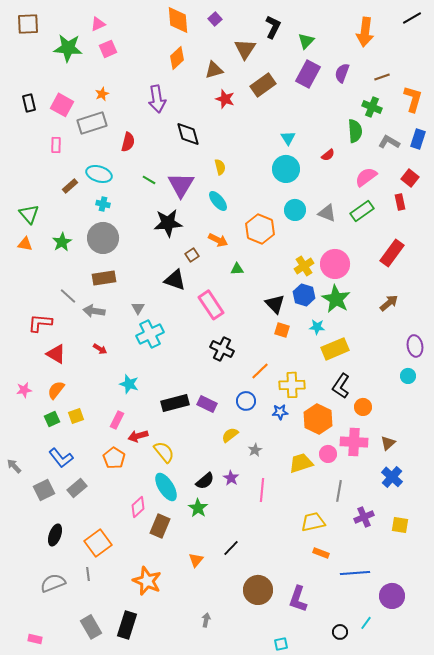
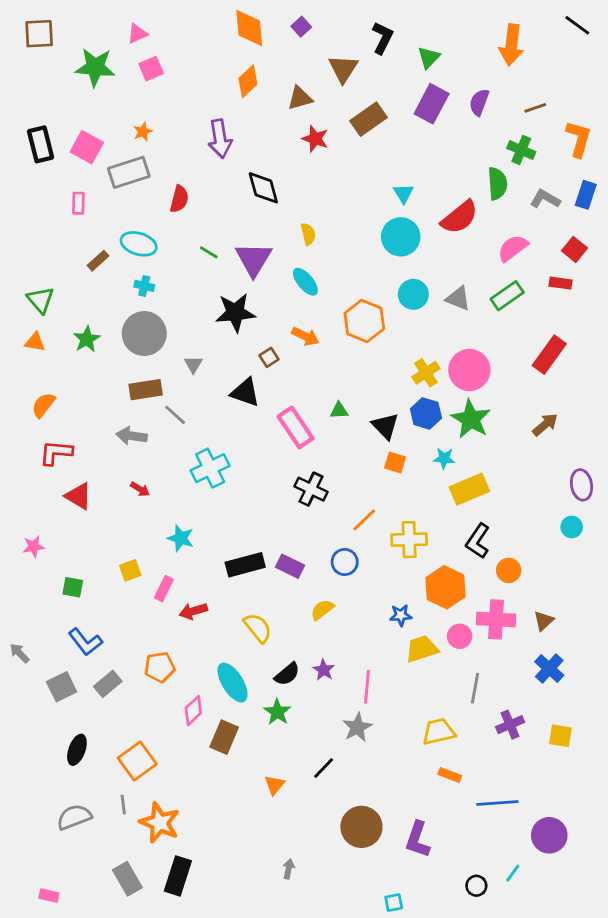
black line: (412, 18) -> (577, 25), turned 66
black rectangle: (29, 103) -> (41, 144), size x1.4
red semicircle: (328, 155) -> (460, 217), size x2.0
red rectangle: (400, 202) -> (560, 283), turned -70
green triangle: (237, 269) -> (339, 411), moved
gray line: (68, 296) -> (175, 415), moved
gray triangle: (138, 308) -> (193, 364), moved
orange semicircle: (56, 390) -> (43, 405), moved
blue star: (280, 412) -> (401, 615), moved
yellow square: (76, 416) -> (130, 570), moved
green square: (52, 419) -> (73, 587), turned 35
gray star: (255, 450) -> (357, 727), moved, size x1.5
yellow semicircle: (164, 452) -> (258, 628), moved
orange pentagon: (114, 458) -> (160, 667), moved, turned 30
orange star: (147, 581) -> (160, 823), moved

